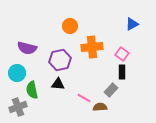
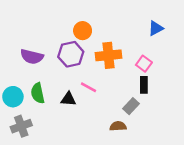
purple hexagon: (60, 60) -> (71, 54), moved
cyan circle: (17, 73) -> (13, 97), moved
green semicircle: (32, 90) -> (38, 93), moved
pink line: (84, 98) -> (88, 87), moved

